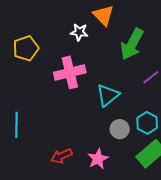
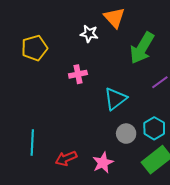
pink cross: (70, 72) -> (78, 74), size x0.6
cyan line: (17, 125) -> (32, 143), moved

